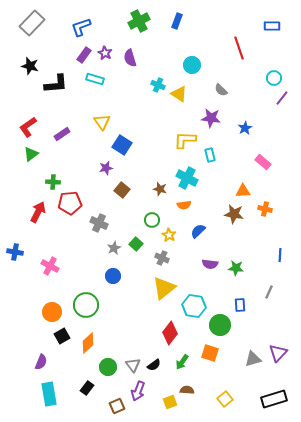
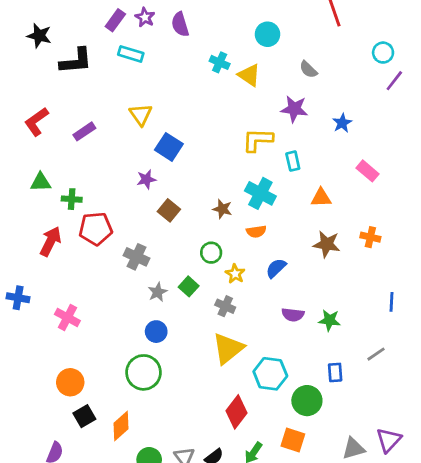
green triangle: (31, 154) -> (41, 182), moved, turned 35
orange triangle: (243, 191) -> (321, 198), moved
gray line: (269, 292) -> (376, 354), turned 32
green circle: (86, 305) -> (144, 372), moved

